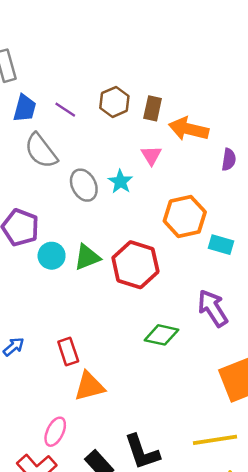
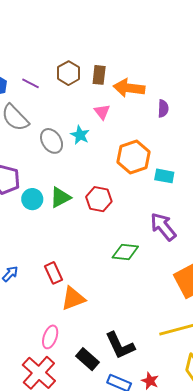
red hexagon: (135, 265) -> (99, 199), size x0.7

